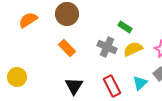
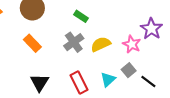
green rectangle: (125, 27) -> (81, 16), moved
gray cross: (107, 47) -> (74, 42), turned 30

